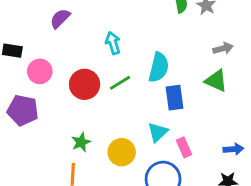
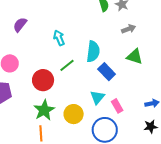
gray arrow: (223, 48) -> (129, 29), moved
red circle: (85, 84) -> (43, 80), moved
blue rectangle: (175, 98) -> (107, 72), turned -30
green star: (81, 142) -> (44, 110), size x1.5

